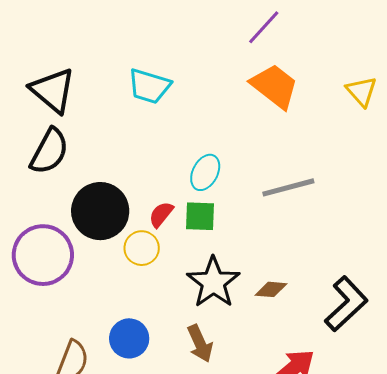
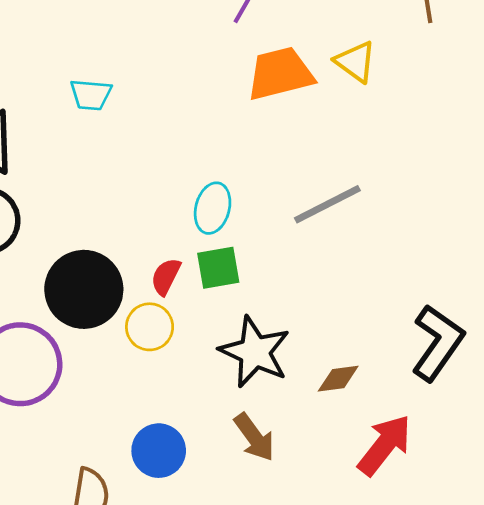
cyan trapezoid: (149, 86) -> (91, 95), moved, size x0.7
orange trapezoid: (275, 86) -> (280, 74), turned -40
yellow triangle: (361, 91) -> (355, 62), moved
brown diamond: (271, 289) -> (338, 379), moved

